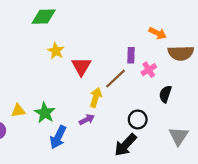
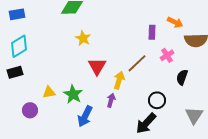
purple rectangle: (131, 55) -> (152, 32), moved
red triangle: (81, 66) -> (97, 66), moved
purple arrow: (87, 119) -> (111, 100), turned -48

